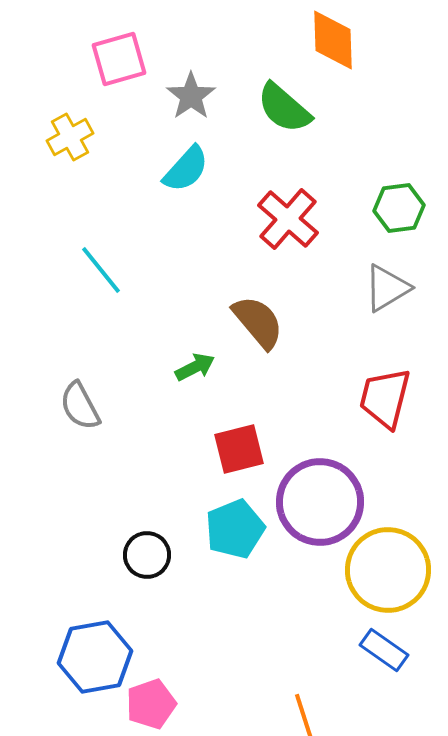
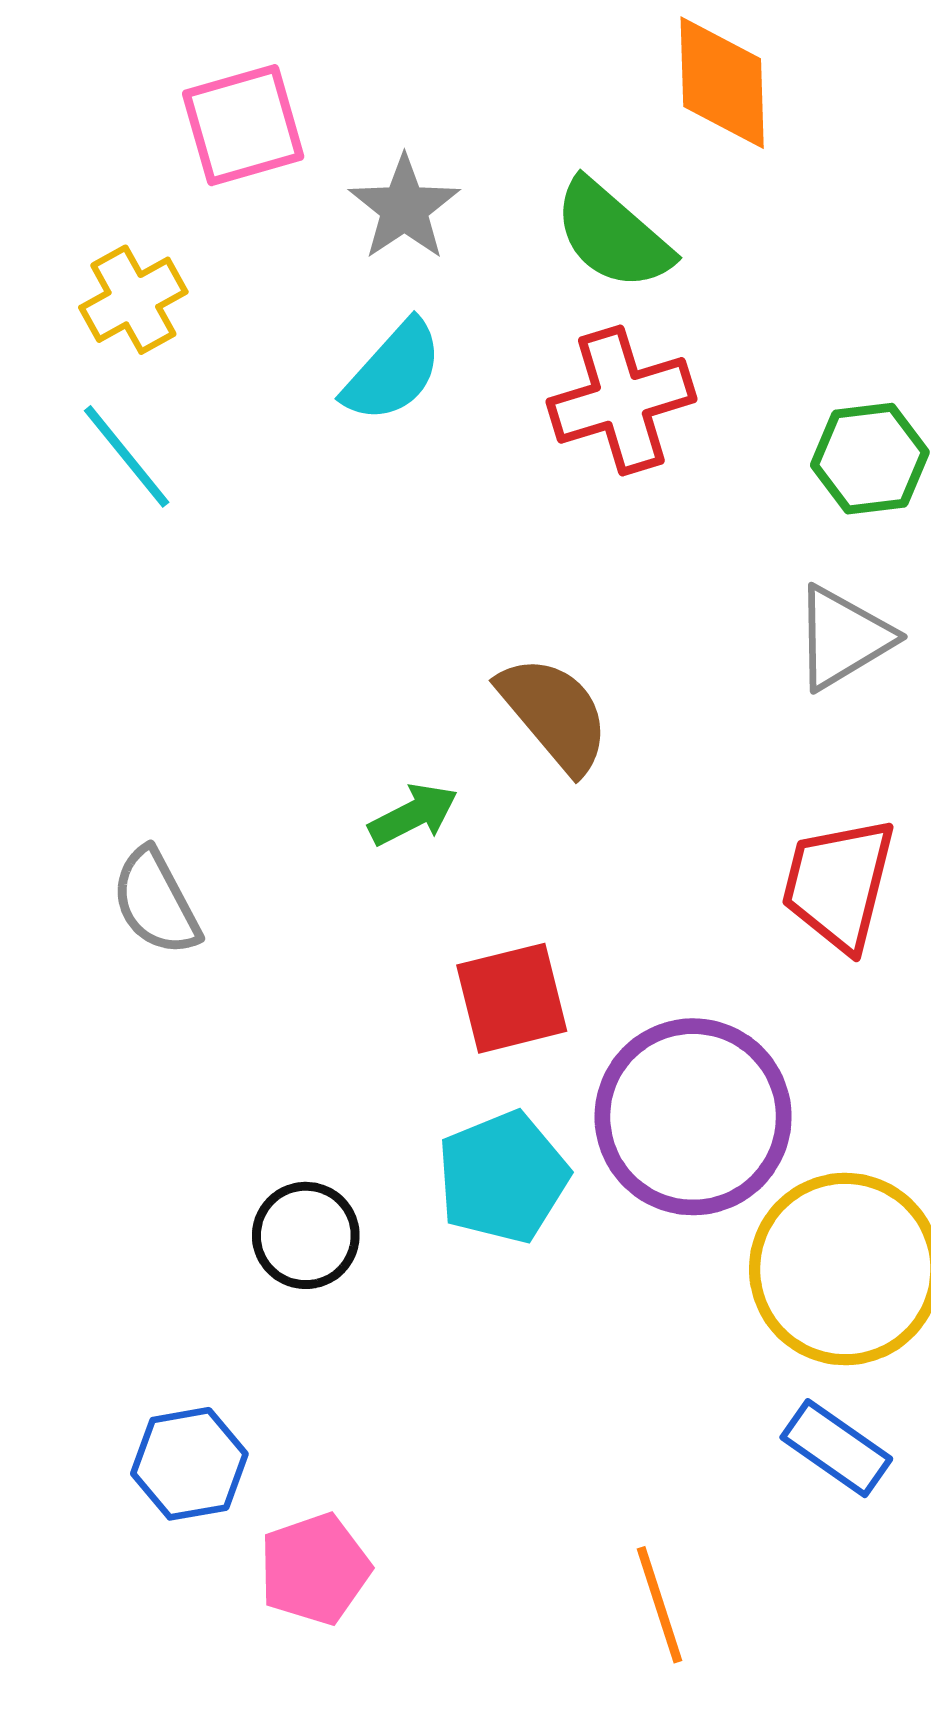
red cross: (288, 219) -> (621, 400), moved, turned 32
cyan line: (101, 270) -> (127, 456), moved
blue hexagon: (95, 657) -> (189, 1464), size x0.7

